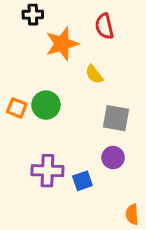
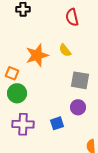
orange star: (62, 44) -> (37, 55), moved
green circle: (46, 105) -> (17, 93), moved
purple cross: (47, 171) -> (23, 124), moved

